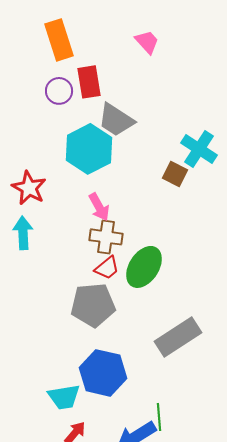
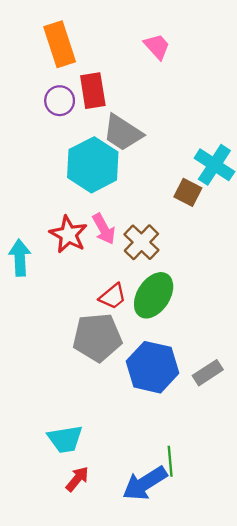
red star: (29, 188) -> (68, 234), moved
brown cross: (106, 237) -> (141, 242), moved, turned 36
gray rectangle: (178, 337) -> (208, 373), moved, size x0.6
blue hexagon: (103, 373) -> (152, 367), moved

